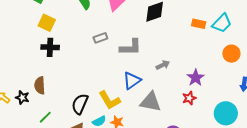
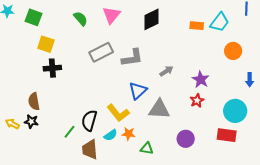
gray rectangle: (100, 38) -> (101, 52), size x1.6
brown semicircle: (40, 85) -> (34, 101), moved
green line: (45, 117) -> (69, 132), moved

